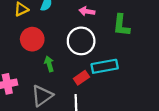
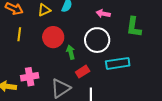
green arrow: (49, 64) -> (71, 52), moved
red rectangle: (81, 78) -> (83, 72), moved

